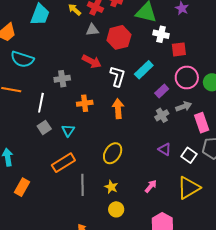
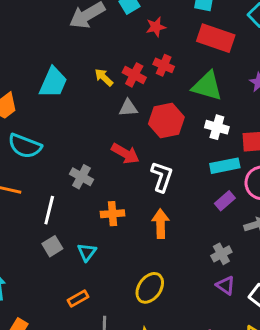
white cross: (161, 34) -> (217, 127), moved
cyan rectangle: (144, 70) -> (225, 166), moved, turned 30
gray cross: (62, 79) -> (81, 177), turned 35
gray cross: (162, 115) -> (221, 254), moved
orange rectangle: (63, 163) -> (78, 299), size x0.6

